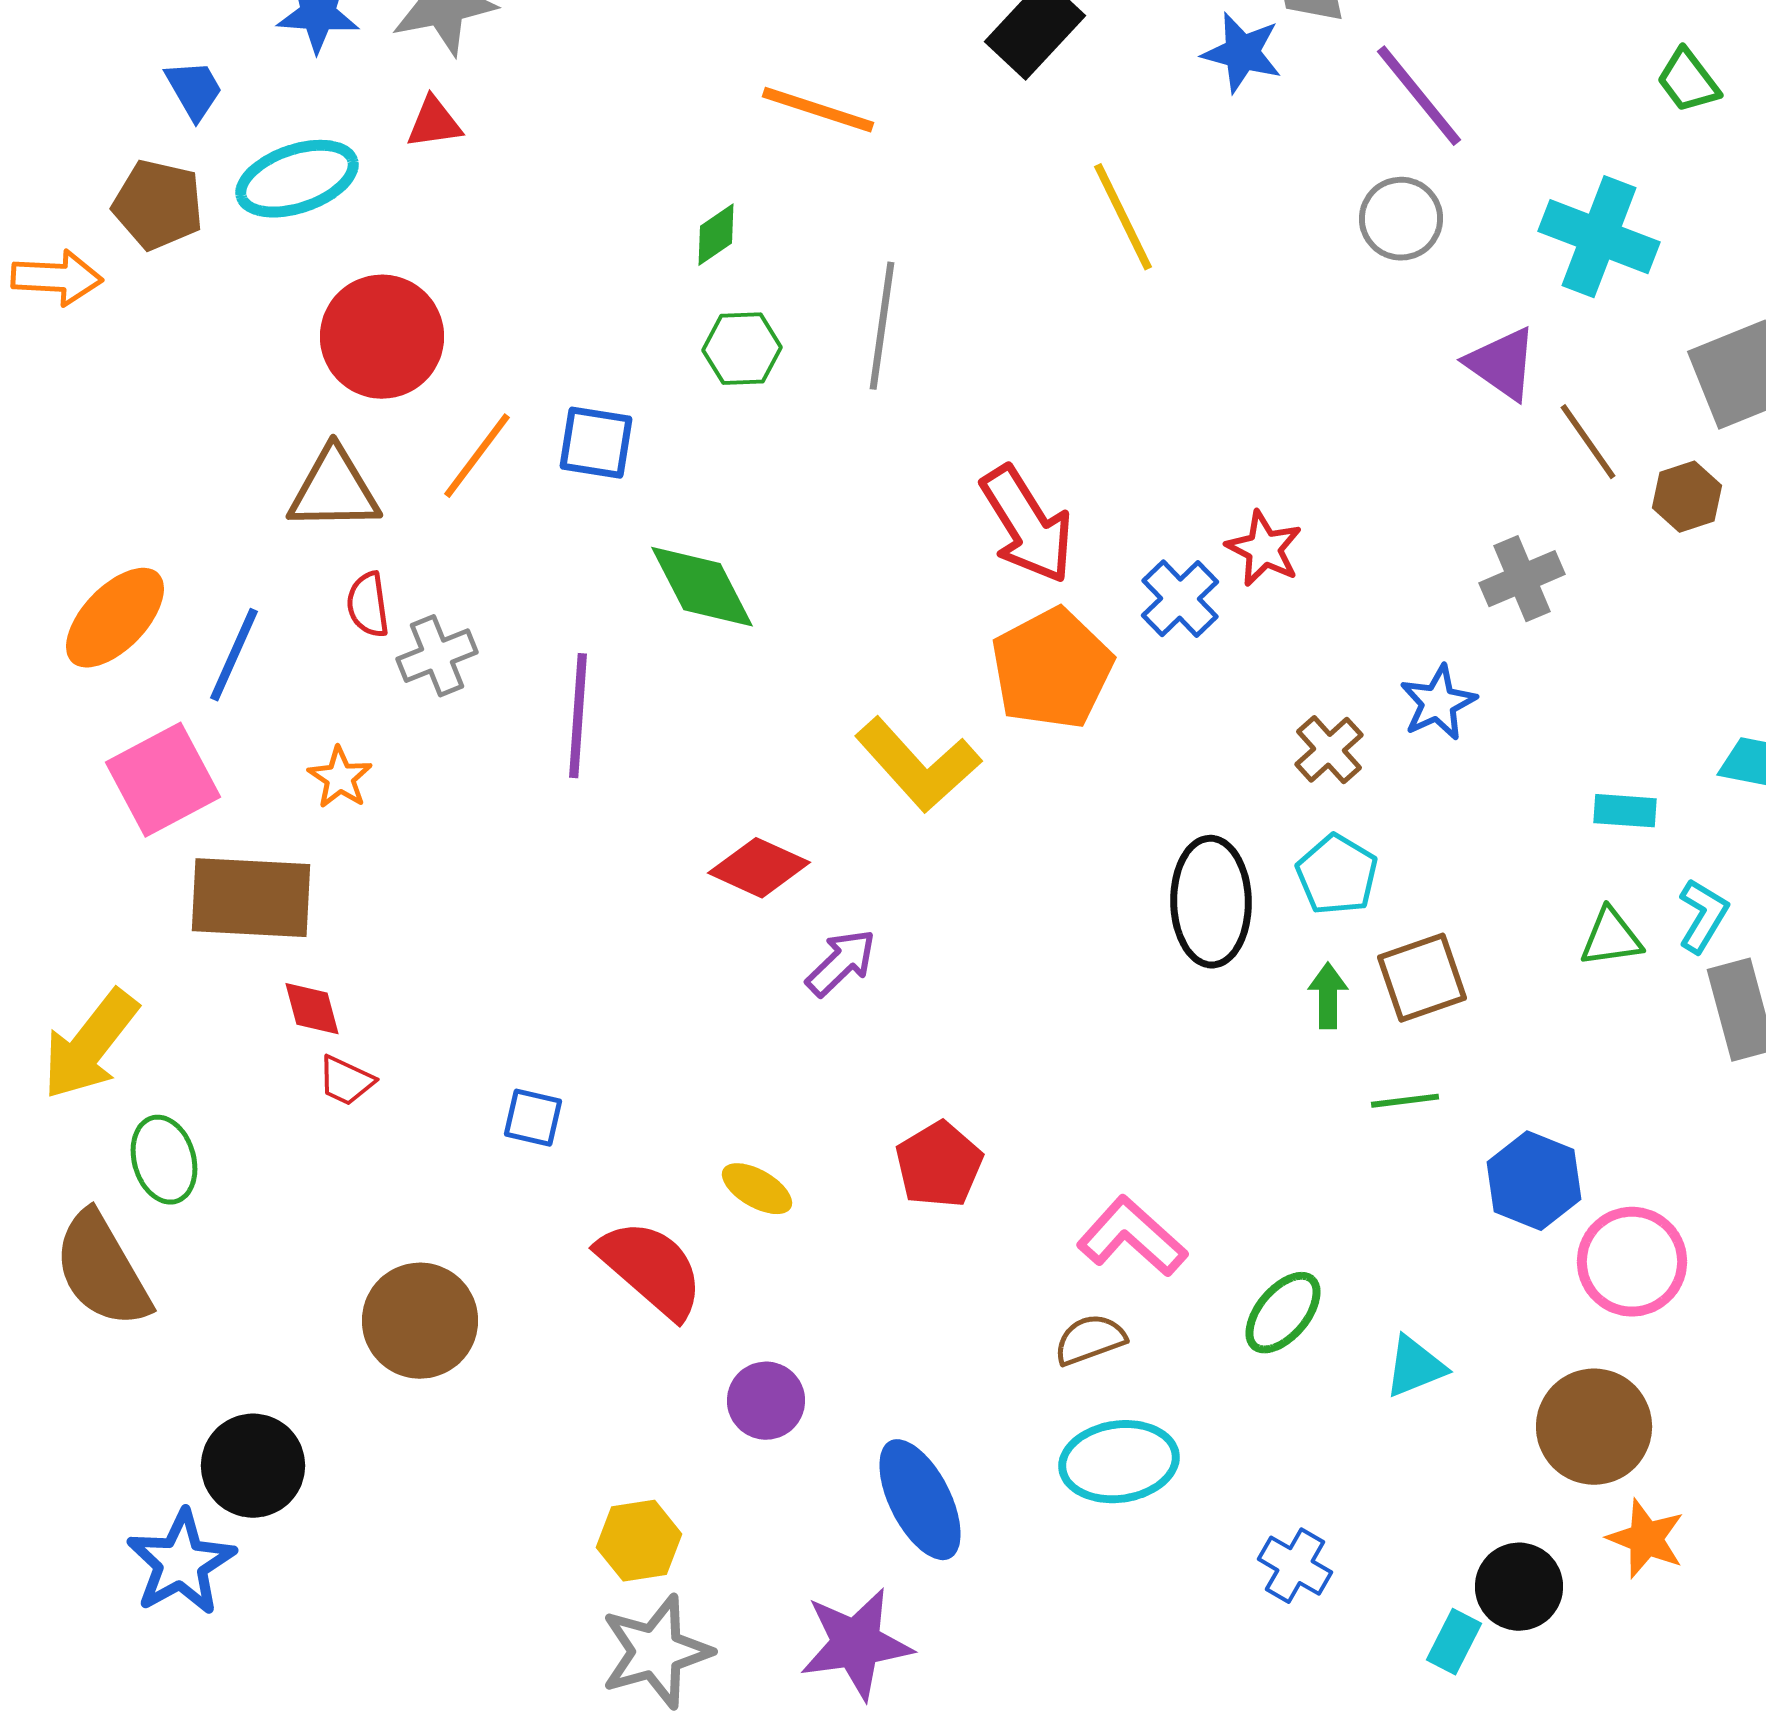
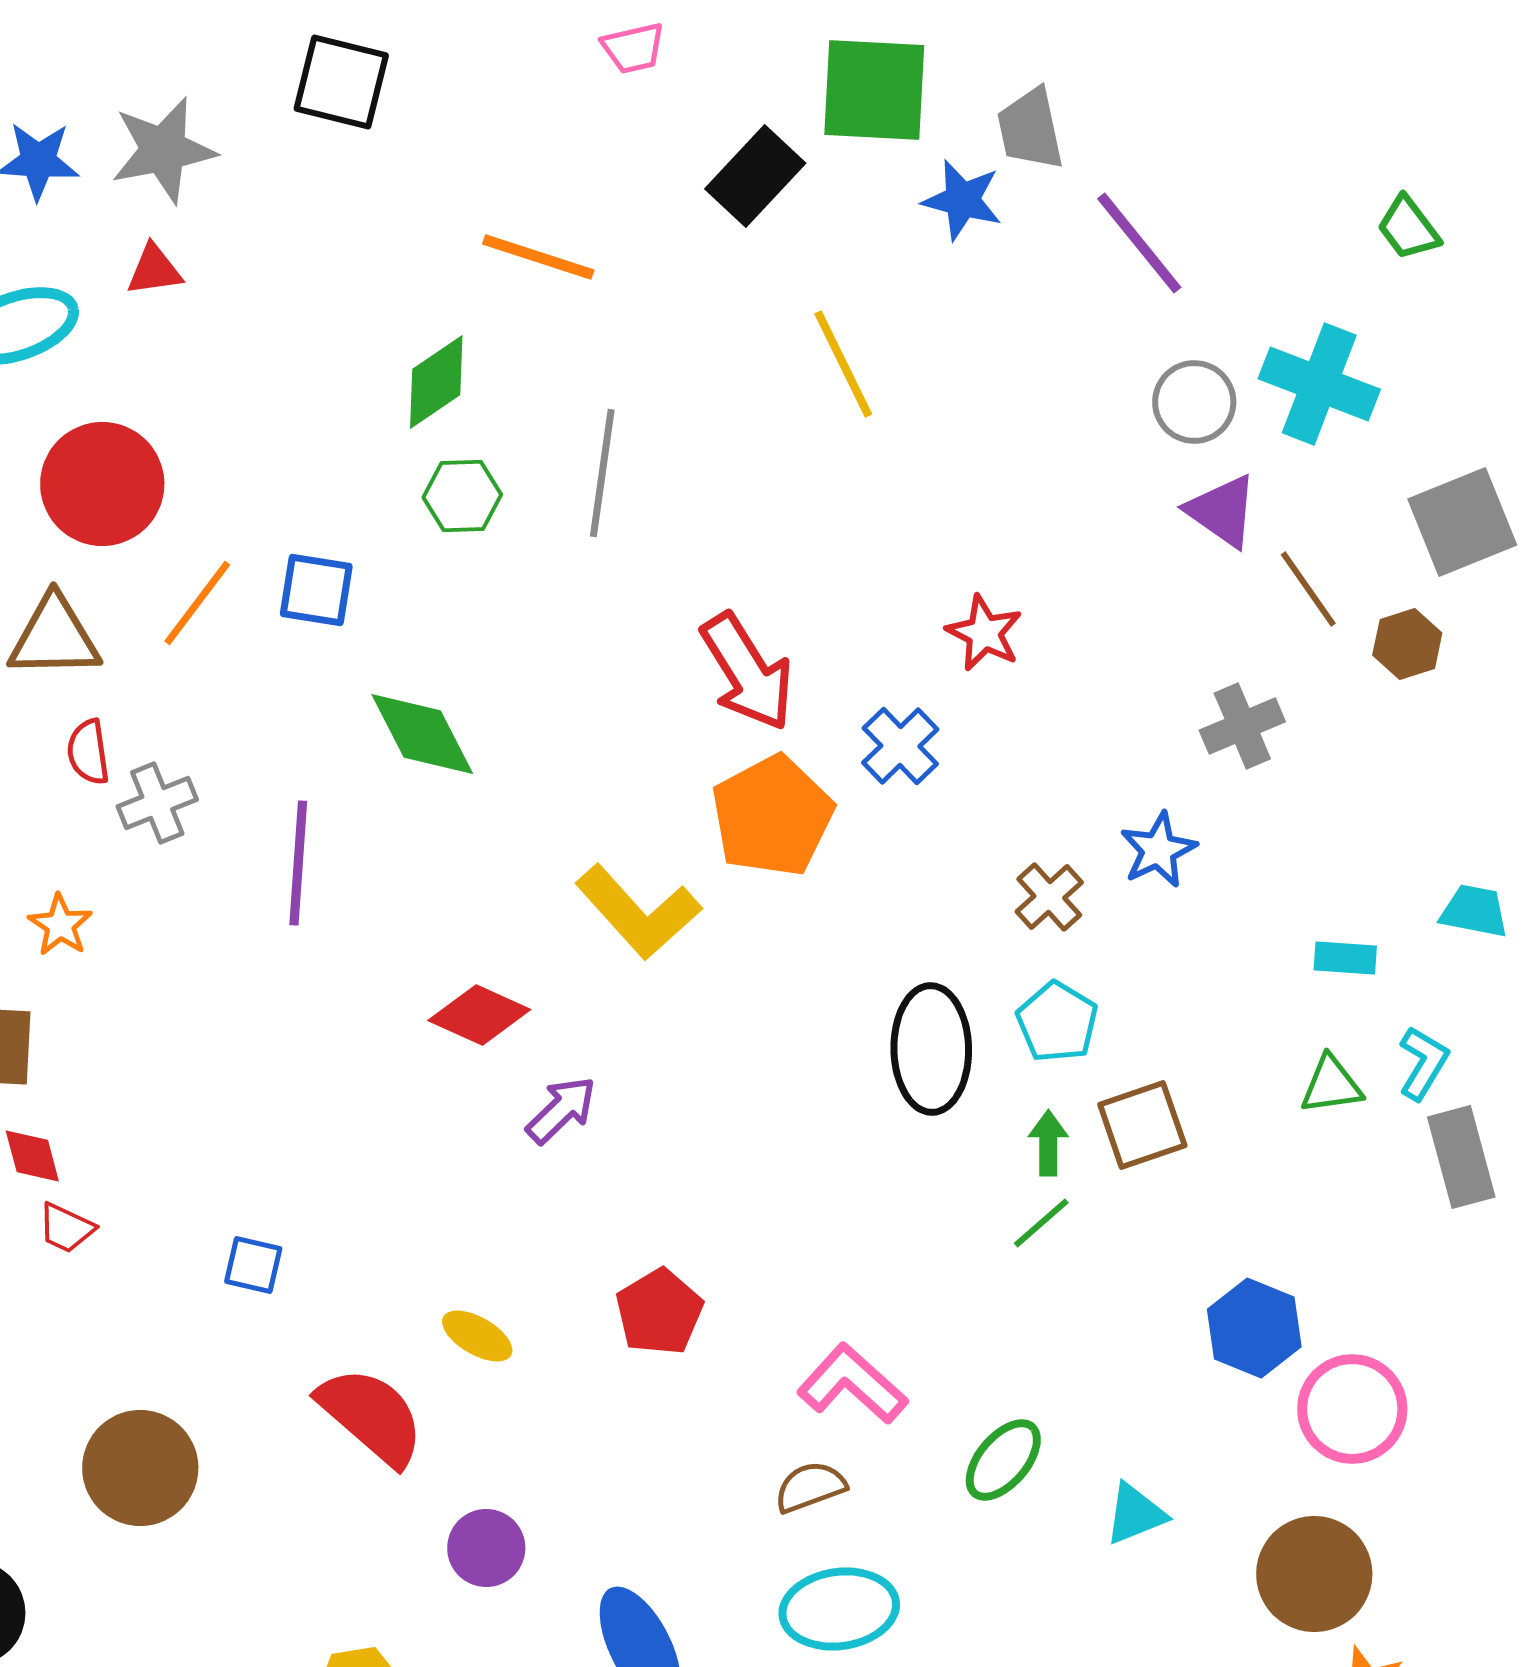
gray circle: (1401, 219) -> (1194, 402), moved
green diamond: (716, 235) -> (436, 382), size x1.5
red star: (1264, 549) -> (984, 633), moved
green line: (1405, 1101) -> (1041, 1223), moved, turned -34

